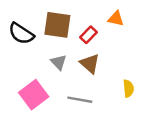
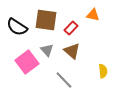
pink square: (34, 95) -> (27, 62), moved
gray line: (80, 100) -> (64, 80), turned 36

